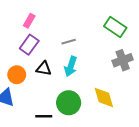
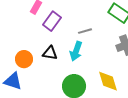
gray line: (69, 42) -> (85, 31), moved
purple rectangle: (29, 45) -> (52, 21), moved

